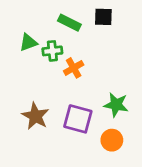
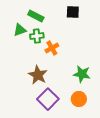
green rectangle: (69, 23) -> (36, 16), moved
brown star: (35, 116) -> (38, 75), moved
purple square: (78, 119) -> (48, 99), moved, turned 30

